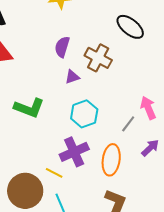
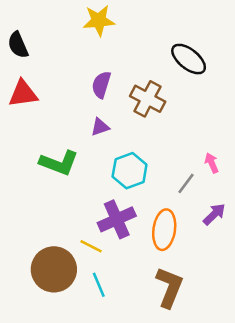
purple triangle: (72, 77) -> (100, 127), moved
pink arrow: (148, 108) -> (212, 163), size x0.7

